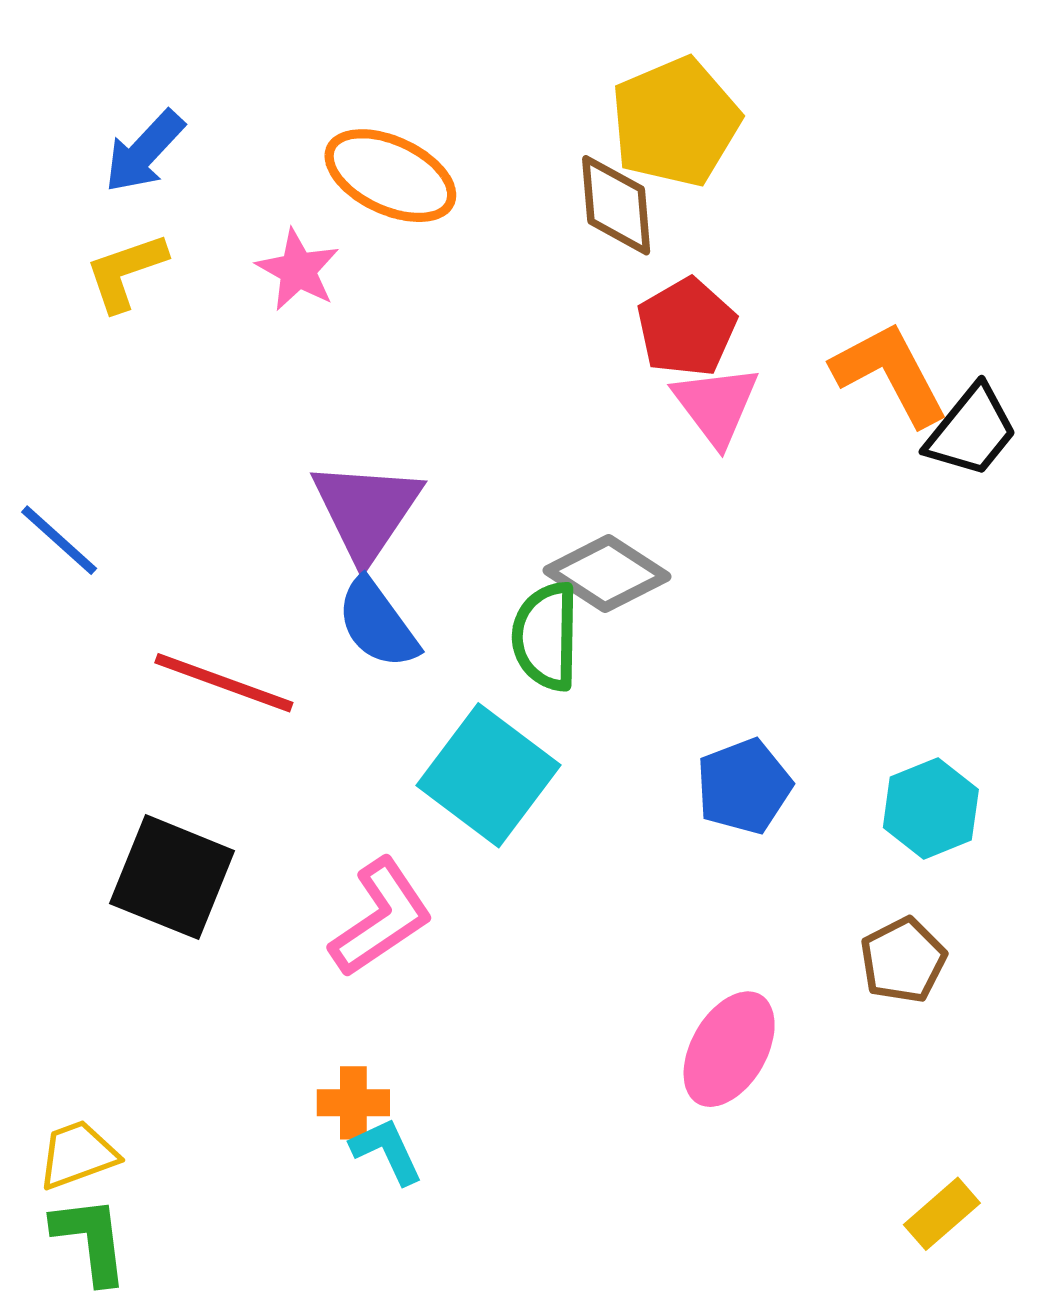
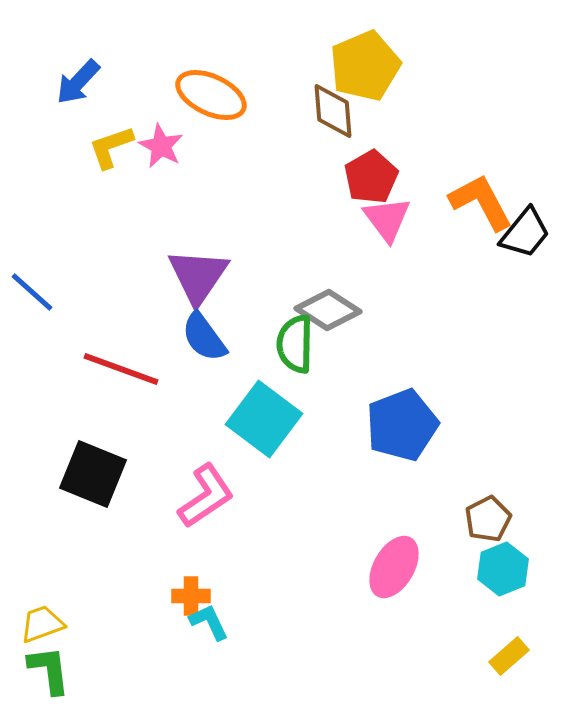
yellow L-shape: (126, 272) -> (111, 147), moved
blue pentagon: (744, 786) -> (402, 425), size x1.4
cyan hexagon: (931, 809) -> (503, 569), moved

